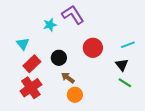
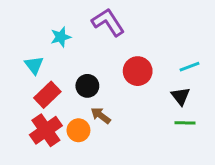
cyan star: (50, 25) -> (61, 37), moved
green line: (125, 83) -> (185, 123), turned -32
orange circle: (75, 95) -> (78, 130), moved

